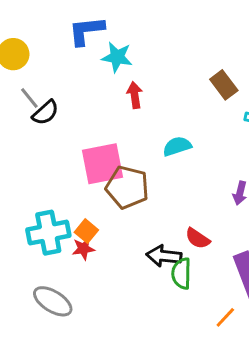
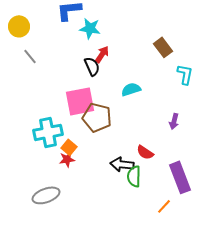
red arrow: (135, 95) -> (102, 54), turned 42
black semicircle: (45, 113) -> (92, 66), moved, turned -72
cyan cross: (48, 233) -> (48, 132), moved
gray ellipse: (53, 301) -> (46, 195), turned -52

